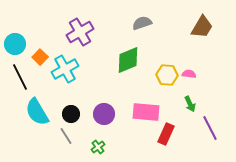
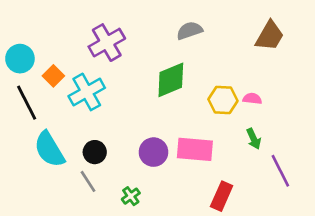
purple circle: (104, 114) -> (153, 152), moved
red rectangle: (166, 134) -> (222, 196), moved

